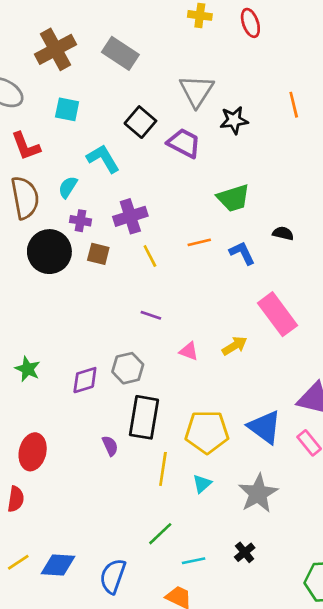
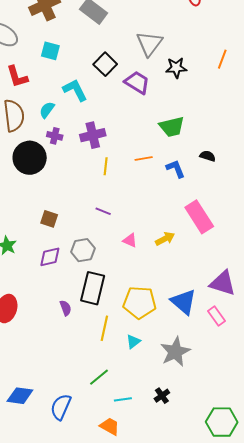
orange line: (294, 105) -> (222, 59), turned 30
brown square: (98, 254) -> (49, 219), moved
yellow line: (150, 256) -> (106, 166), turned 30

